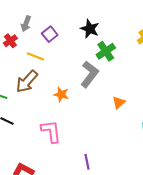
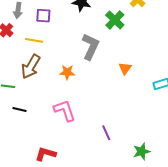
purple square: (50, 34) -> (43, 16), turned -35
green cross: (106, 51) -> (115, 20), moved

